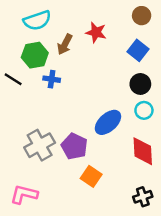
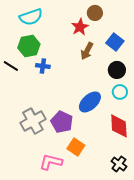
brown circle: (142, 16) -> (95, 13), moved
red star: (96, 32) -> (80, 27), turned 30
brown arrow: (65, 44) -> (87, 51), moved
pink L-shape: (24, 194) -> (51, 162), moved
black cross: (143, 197) -> (119, 164), turned -35

